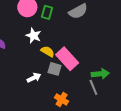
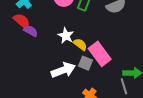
white star: (34, 36) -> (66, 36), moved
white arrow: (34, 78) -> (63, 70), size x1.6

